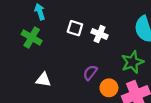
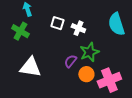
green star: (132, 62) -> (89, 52), moved
white triangle: (43, 80) -> (30, 67), size x1.6

